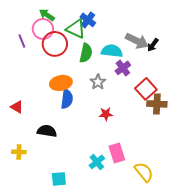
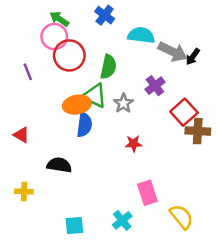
blue cross: (88, 20) -> (105, 15), moved
green triangle: (76, 29) -> (94, 96), moved
purple line: (22, 41) -> (28, 72), moved
cyan semicircle: (112, 51) -> (141, 35), moved
cyan cross: (97, 162) -> (122, 220), moved

